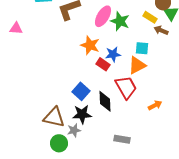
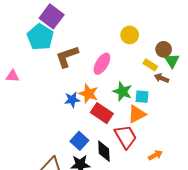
green star: (120, 21) -> (122, 91), moved
blue star: (113, 54) -> (72, 100), moved
red rectangle: (103, 64) -> (102, 113), size x1.5

